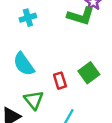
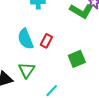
red rectangle: (60, 81) -> (46, 41), moved, turned 32

